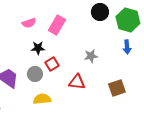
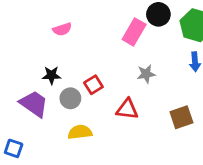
pink rectangle: (57, 25) -> (134, 32), moved
black star: (38, 48) -> (51, 75), moved

